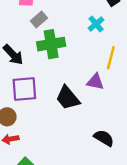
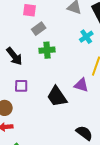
green cross: (51, 44) -> (47, 50), size x0.7
purple square: (24, 89) -> (21, 86), size x0.6

